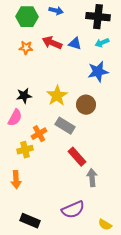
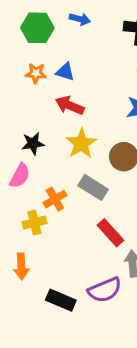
red arrow: (52, 43) -> (70, 105), moved
blue triangle: (75, 44) -> (65, 72), moved
purple semicircle: (73, 210) -> (105, 290), moved
black rectangle: (30, 221) -> (61, 300), moved

